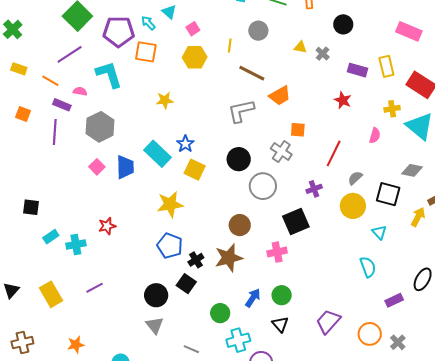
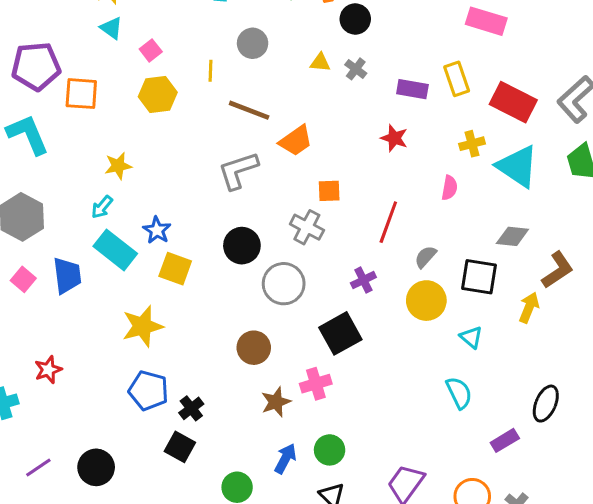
cyan arrow: (148, 23) -> (102, 207), moved, turned -91
black circle: (343, 24) -> (355, 19), moved
brown star: (229, 258) -> (276, 402), moved, size x0.7
black circle: (156, 295) -> (96, 467), moved

